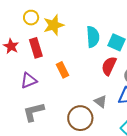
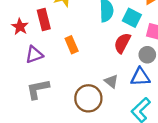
red star: (11, 46) -> (20, 27), moved

